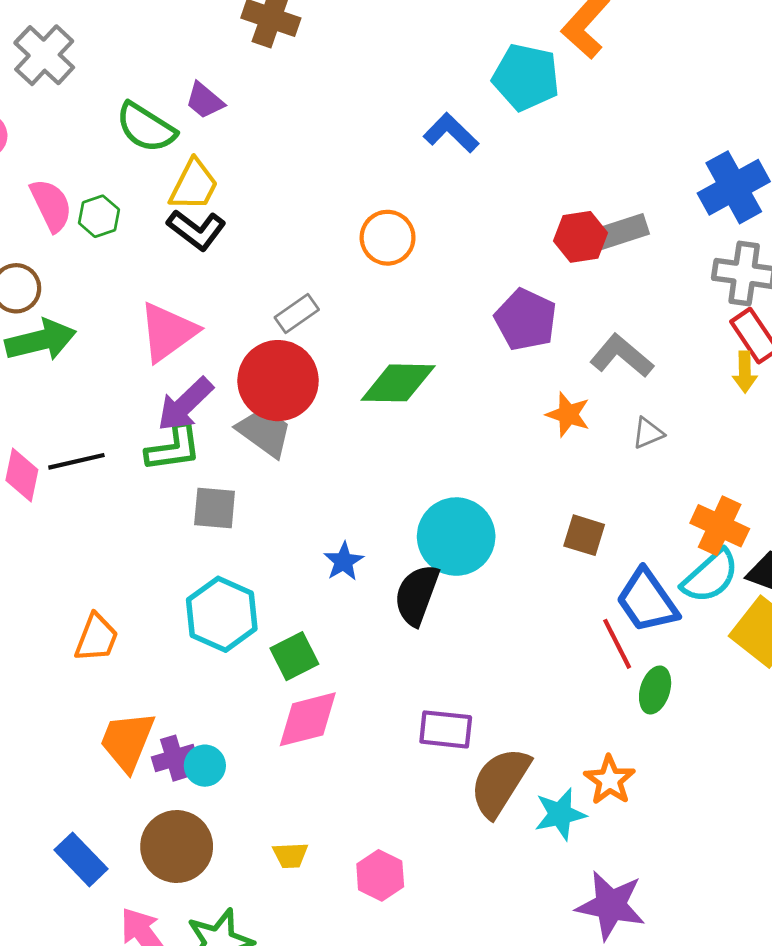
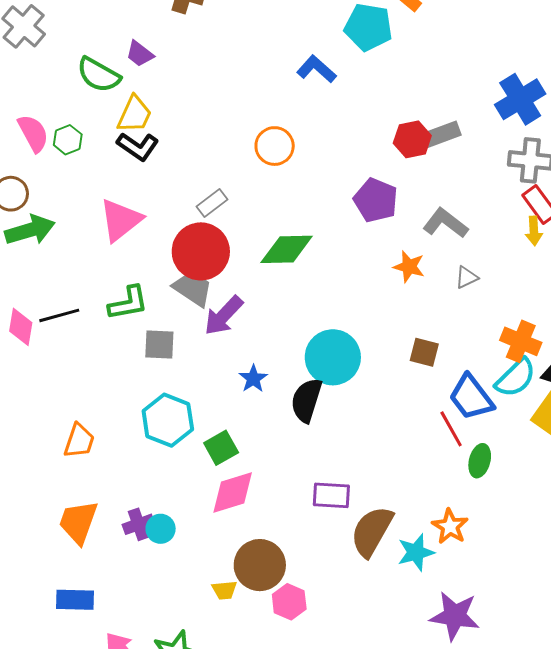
purple arrow: (185, 404) -> (224, 316), moved
orange trapezoid: (127, 741) -> (78, 522), moved
brown circle: (177, 847) -> (260, 565), moved
blue rectangle: (81, 859) -> (75, 600), turned -42

